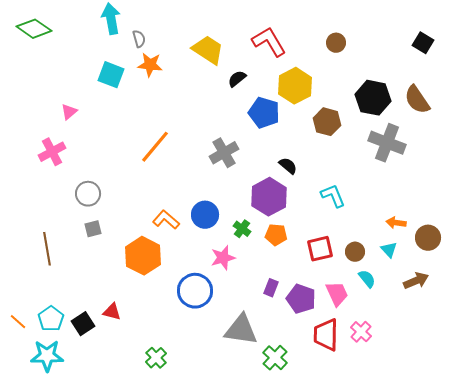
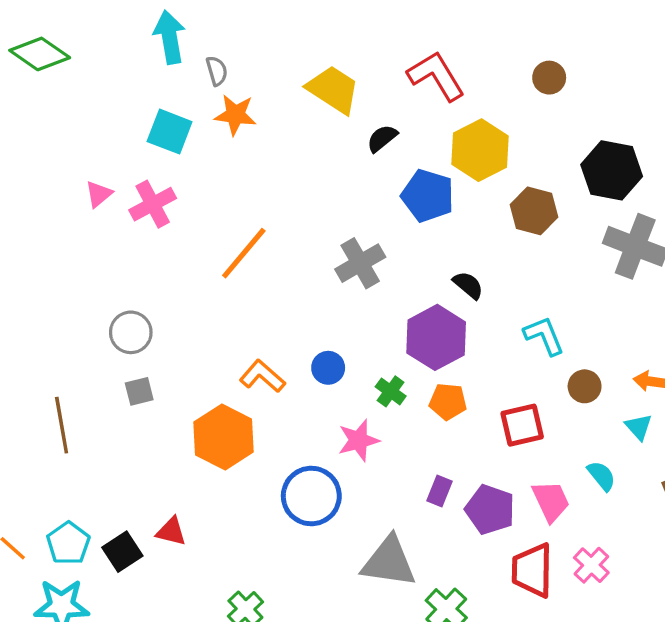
pink cross: (52, 152) -> (153, 204), moved
blue circle: (205, 215) -> (328, 368), size x0.7
brown circle: (355, 252) -> (585, 386), moved

